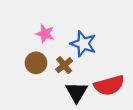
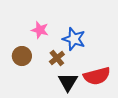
brown circle: (36, 63) -> (22, 56), moved

